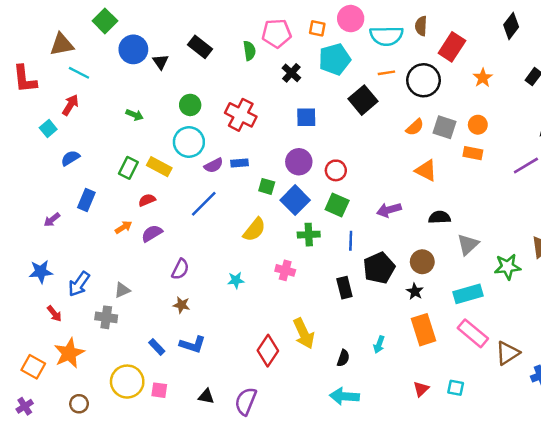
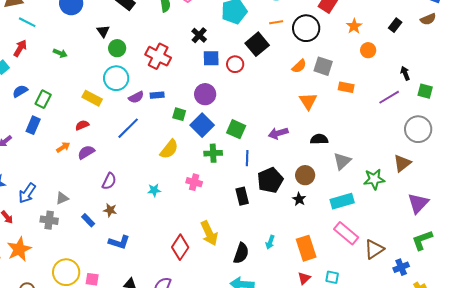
black triangle: (161, 62) -> (103, 31), moved
black cross: (291, 73) -> (199, 35), moved
green arrow: (135, 115) -> (60, 53), moved
orange circle: (478, 125) -> (368, 50), moved
green rectangle: (128, 168) -> (43, 99), moved
red circle: (336, 170) -> (235, 64), moved
orange triangle: (426, 170) -> (308, 101), turned 30
orange rectangle: (424, 330) -> (306, 248), moved
blue rectangle: (157, 347) -> (88, 220), moved
black semicircle: (343, 358) -> (241, 253), size x1.5

